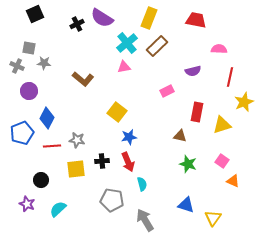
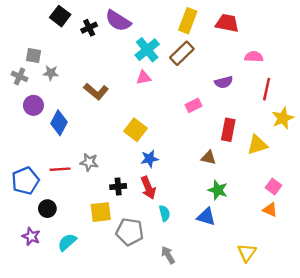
black square: (35, 14) -> (60, 16), moved, turned -30
yellow rectangle: (149, 18) -> (188, 21), moved
blue diamond: (47, 118) -> (59, 123), moved
blue pentagon: (22, 133) -> (25, 181), moved
pink square: (222, 161) -> (273, 187), moved
yellow square: (76, 169) -> (101, 212), moved
blue triangle: (186, 205) -> (206, 217), moved
gray arrow: (145, 220) -> (168, 255), size x0.7

